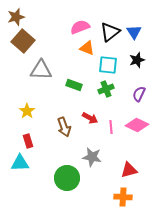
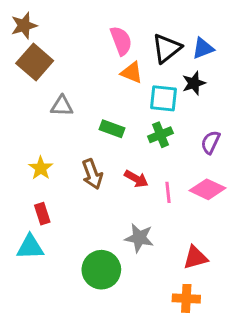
pink semicircle: (80, 27) -> (121, 41), turned 90
blue triangle: (134, 32) -> (203, 48), turned 42
black star: (137, 60) -> (194, 83), moved
gray triangle: (41, 70) -> (62, 106), size x0.7
brown arrow: (64, 127) -> (92, 174), moved

